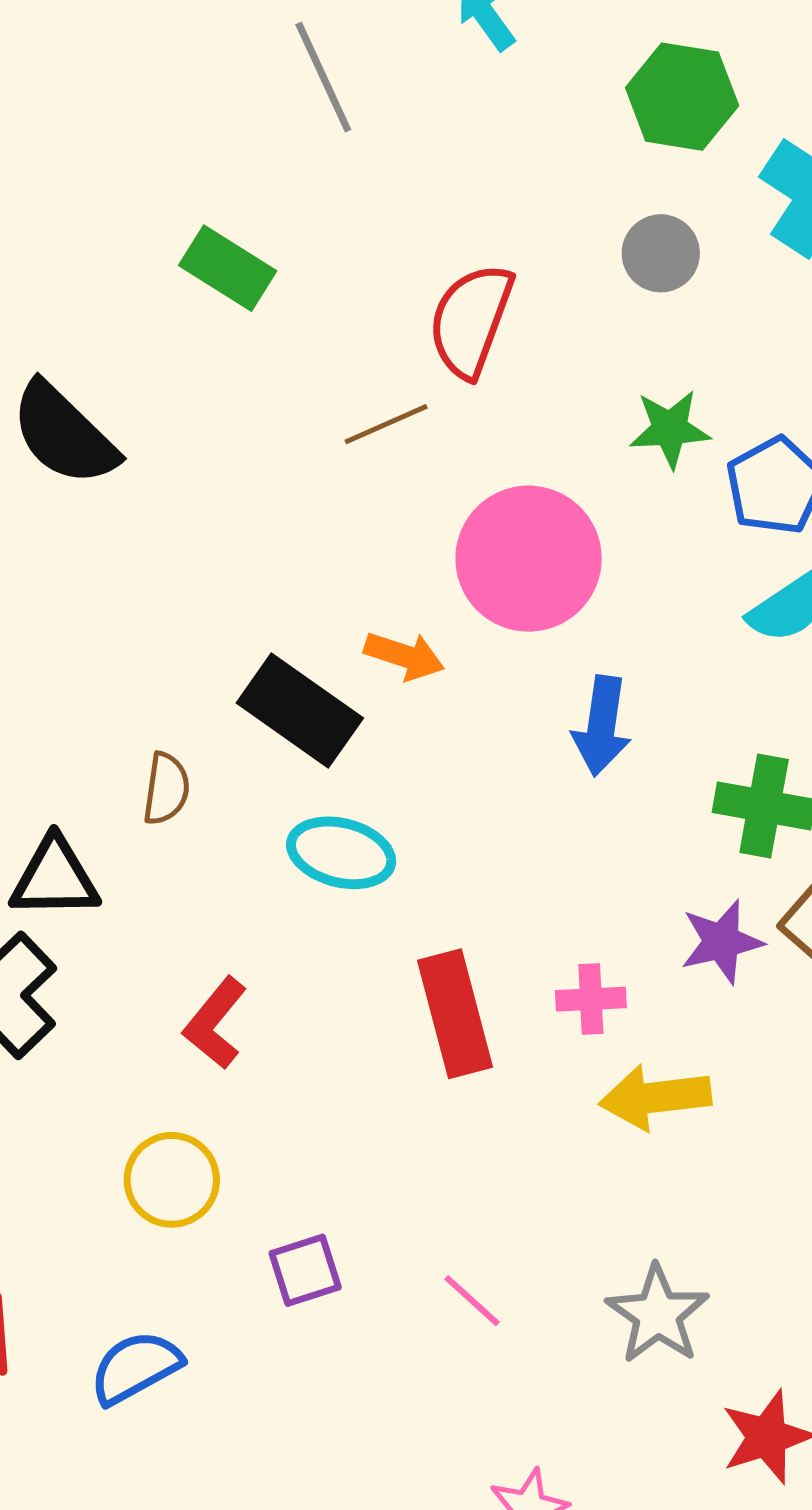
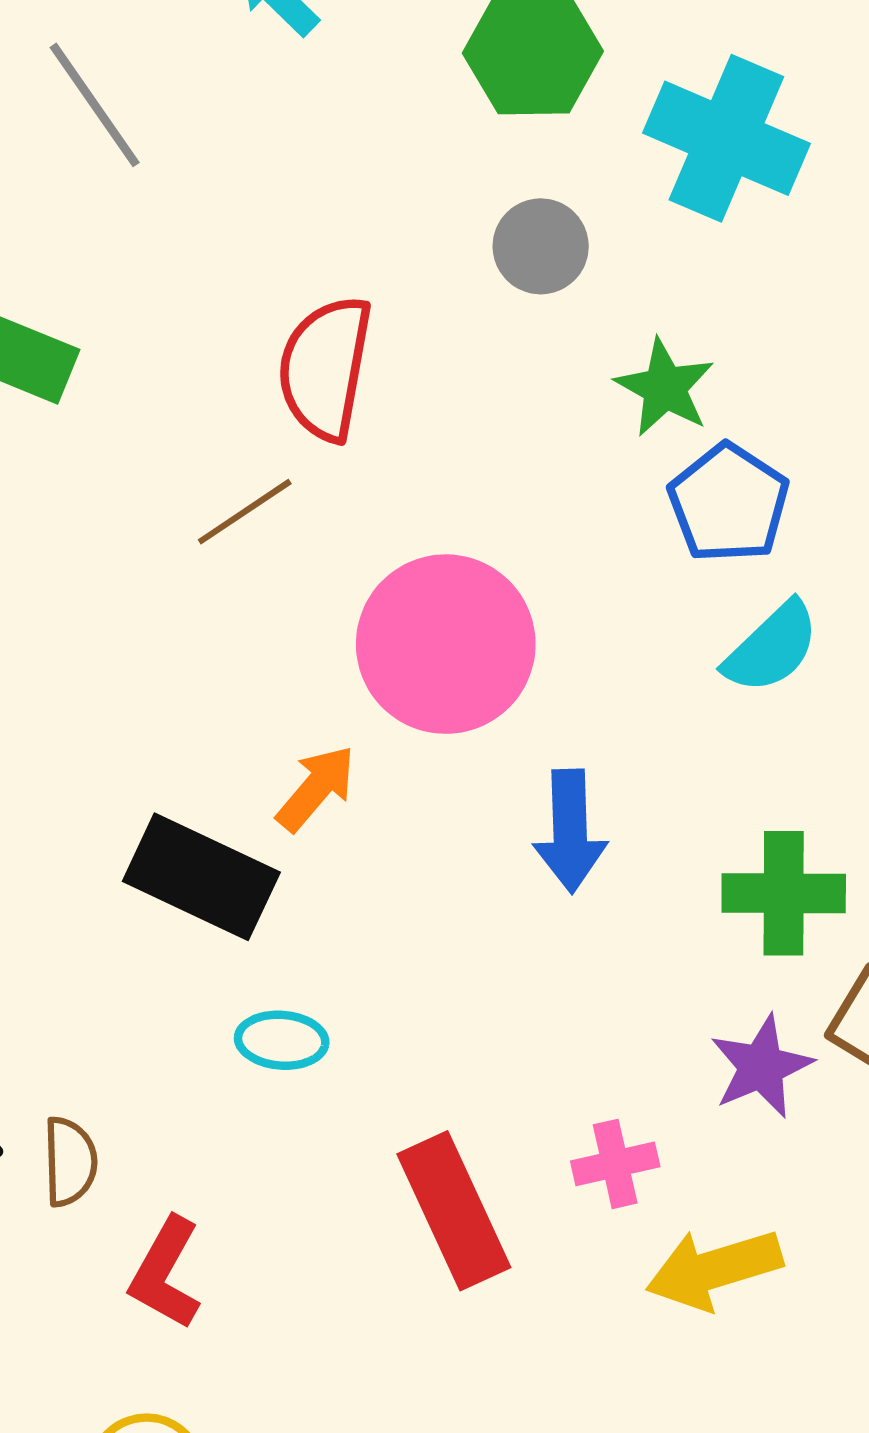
green star: (670, 429) -> (665, 388), moved, turned -30
orange arrow: (404, 656) -> (316, 788), turned -58
brown semicircle: (166, 789) -> (70, 1162), moved
cyan ellipse: (341, 853) -> (282, 1040), size x0.7

